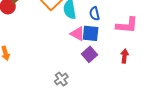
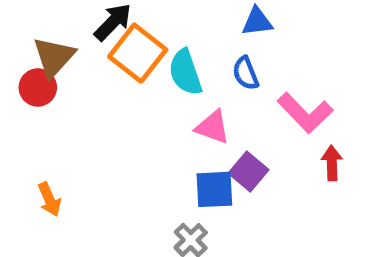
pink L-shape: (127, 25) -> (305, 113), moved, turned 50
blue square: (91, 33) -> (214, 189), moved

